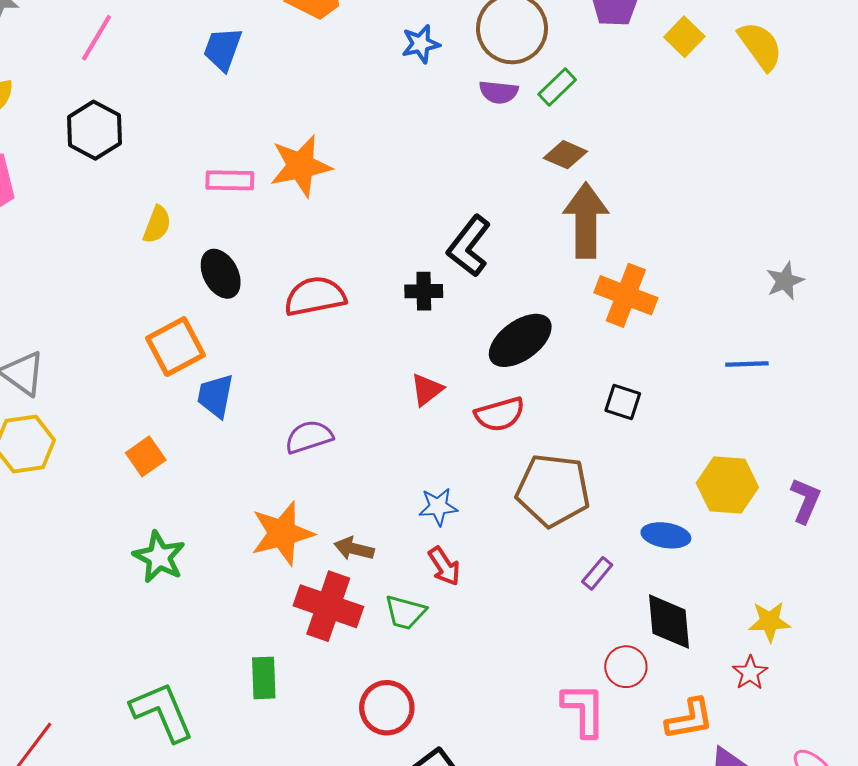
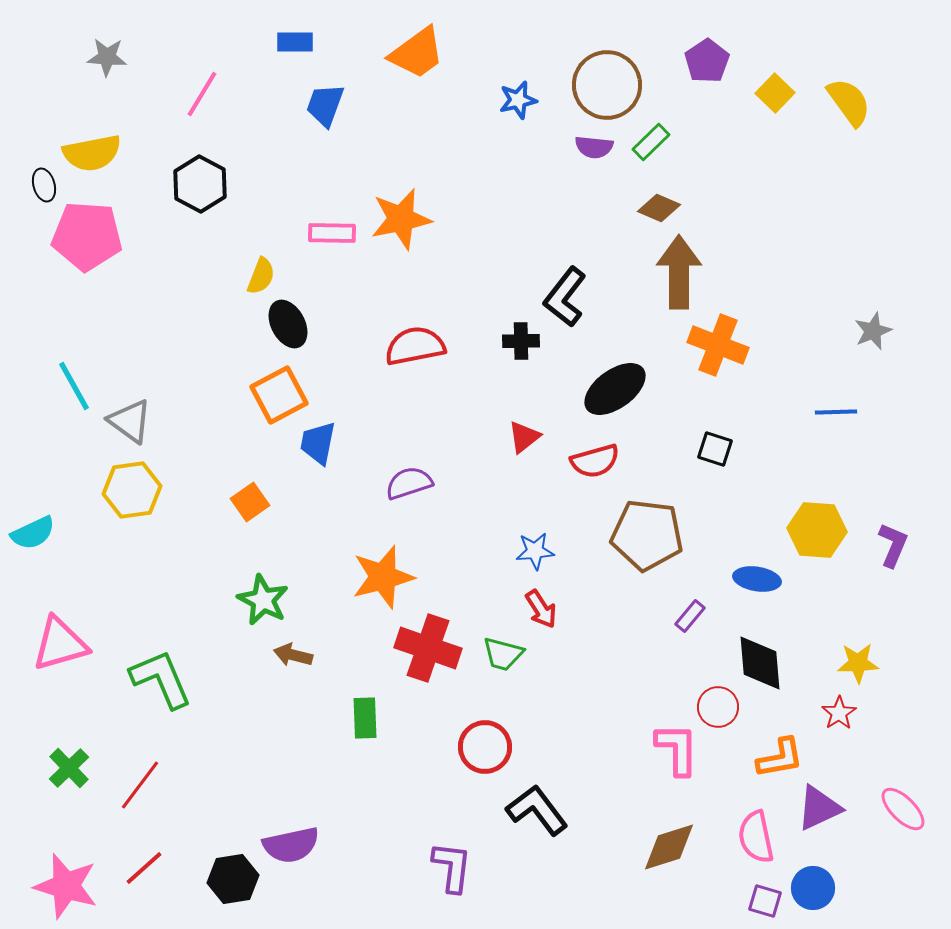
black ellipse: (221, 274) -> (288, 324), moved
brown arrow: (354, 549) -> (293, 655), moved
green L-shape: (162, 712) -> (161, 679), moved

